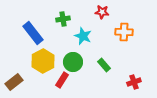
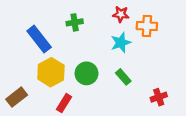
orange cross: (124, 32) -> (147, 26), moved
cyan star: (83, 36) -> (121, 43), moved, turned 30
red rectangle: (62, 80) -> (64, 103), moved

